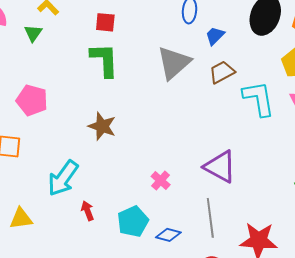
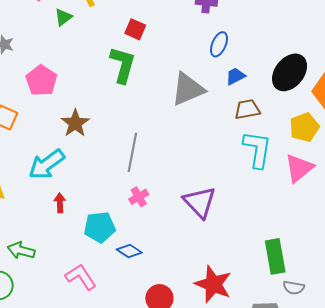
brown trapezoid: (222, 72) -> (247, 109), moved
brown star: (102, 126) -> (75, 123), moved
gray line: (210, 218) -> (132, 152), moved

